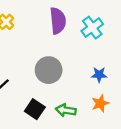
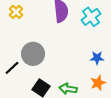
gray circle: (49, 70) -> (33, 54), moved

